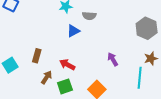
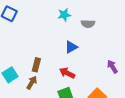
blue triangle: (73, 31) -> (71, 47), moved
brown arrow: (46, 77) -> (32, 83), moved

